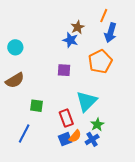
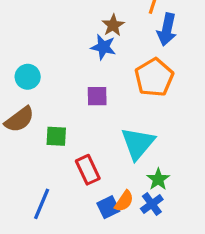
cyan circle: (15, 47) -> (28, 77), moved
green square: (37, 106) -> (56, 136), moved
red rectangle: (66, 118) -> (88, 170), moved

